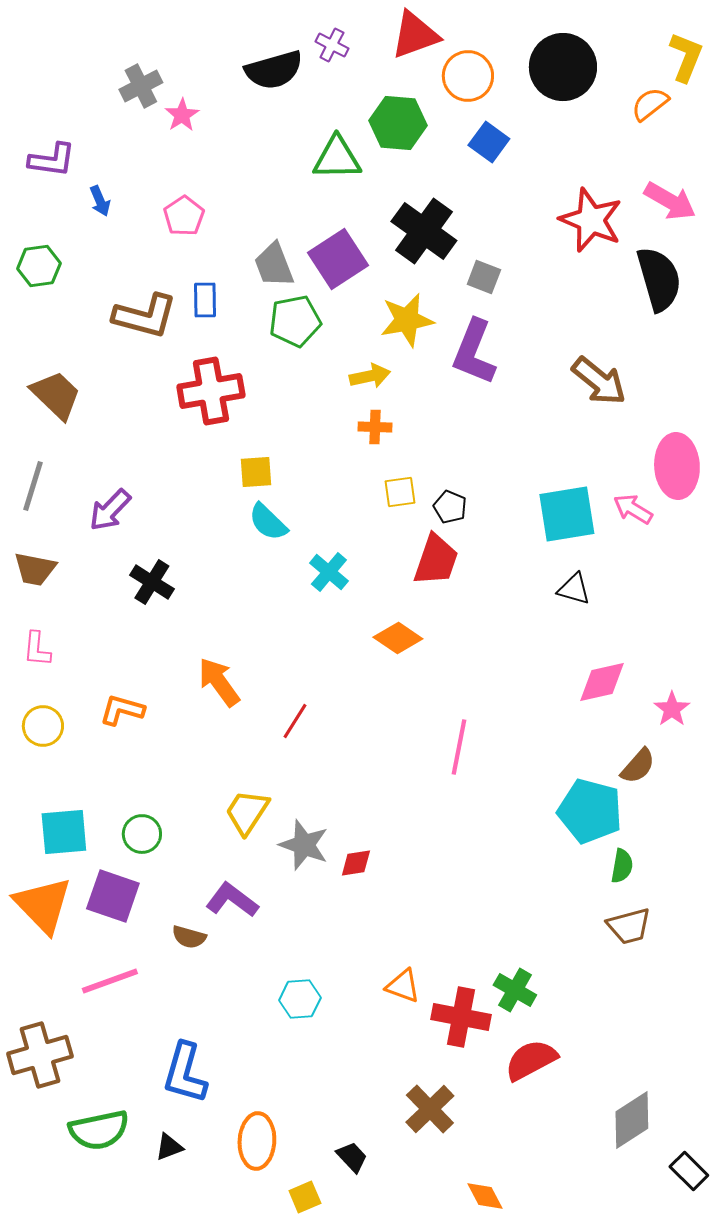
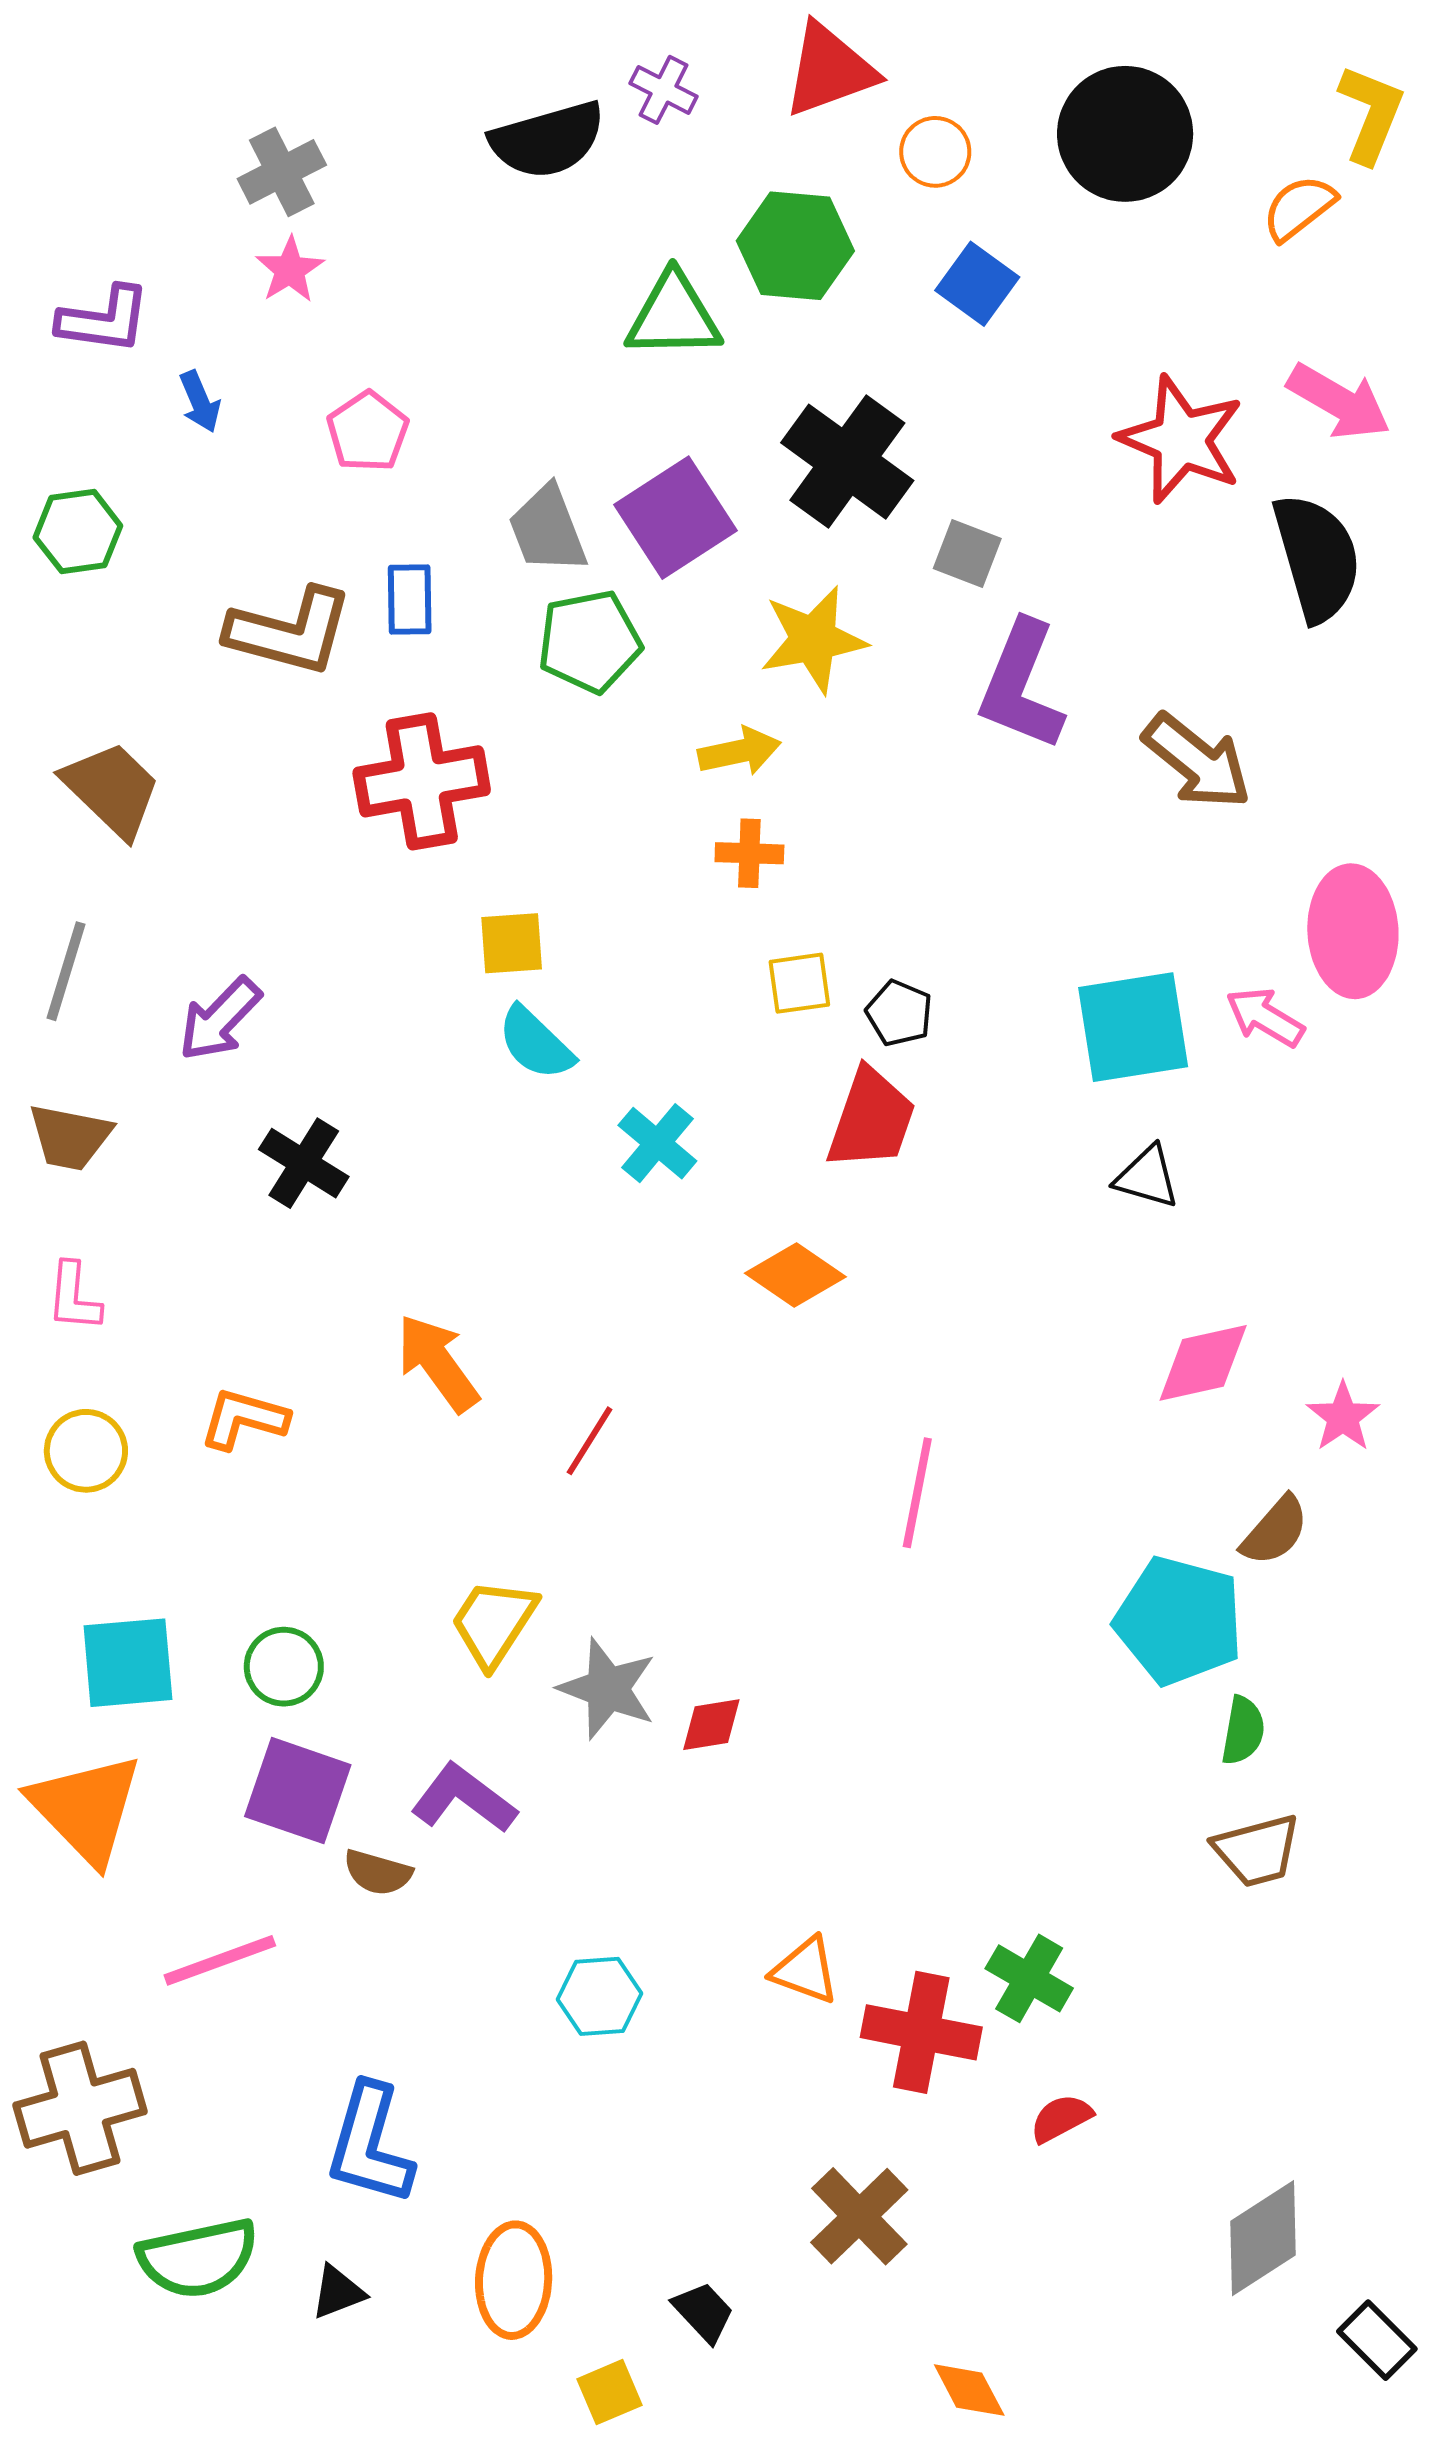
orange circle: (468, 76) -> (935, 152), size x0.7
pink star: (182, 115) -> (290, 270), moved
purple L-shape: (474, 352) -> (1021, 685), moved
purple square: (113, 896) -> (298, 1791), moved
red semicircle: (531, 1060) -> (1061, 2118), size x0.6

